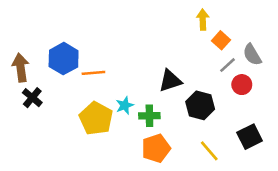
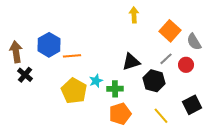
yellow arrow: (203, 20) -> (134, 15), moved
orange square: (221, 40) -> (170, 31), size x1.5
gray line: (227, 65) -> (166, 59), moved

